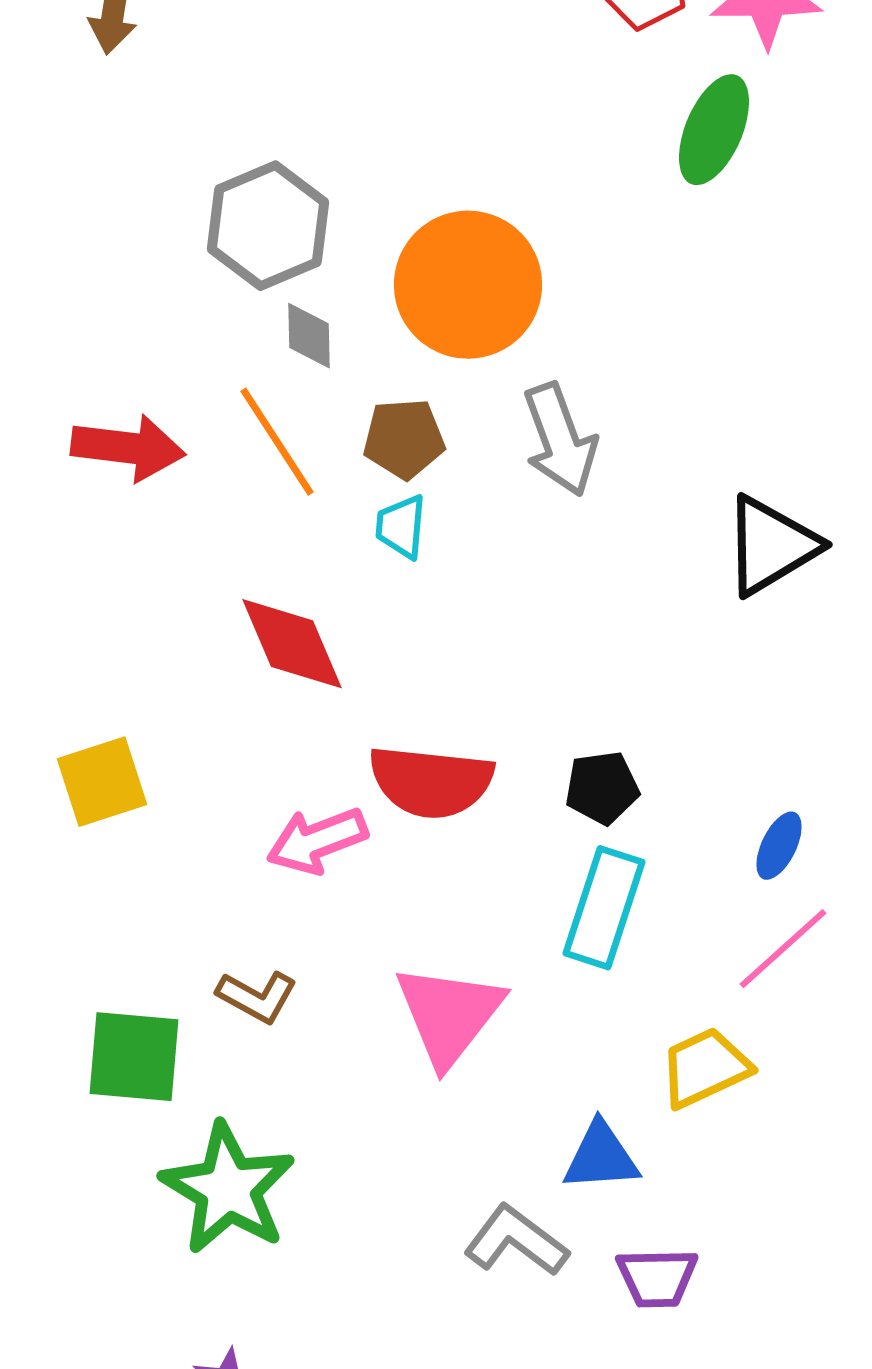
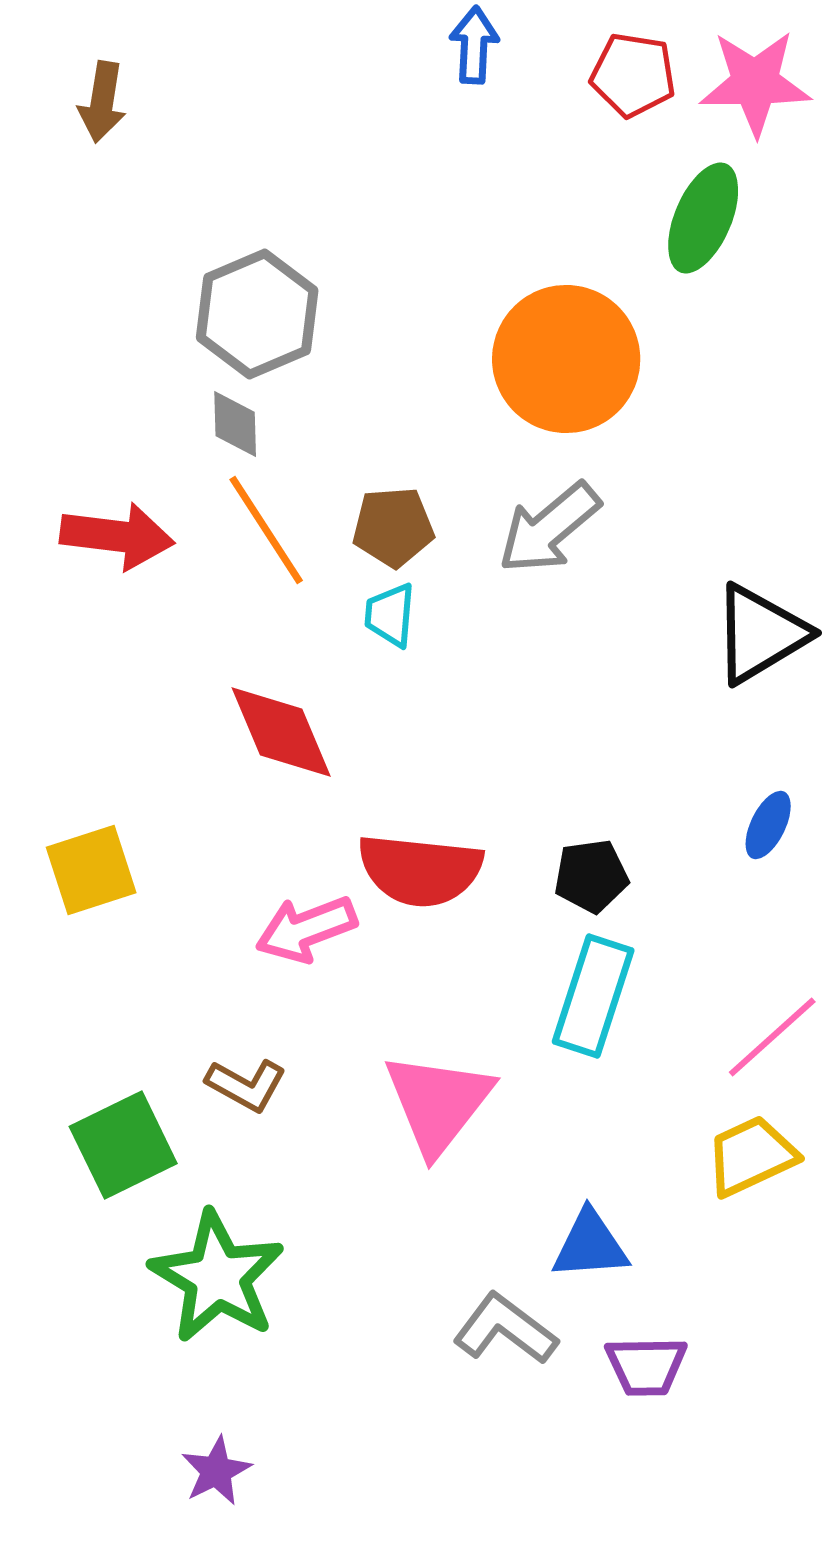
orange circle: (468, 285) -> (566, 359), moved
gray diamond: (309, 336) -> (235, 424), moved
gray arrow: (560, 440) -> (549, 528), turned 70
blue ellipse: (779, 846) -> (768, 825), moved
green square: (134, 1057) -> (123, 1145), turned -31
yellow trapezoid: (705, 1068) -> (751, 1156), moved

